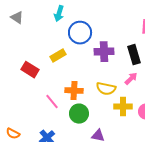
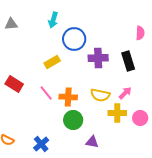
gray triangle: (17, 18) -> (11, 24), turned -40
red rectangle: (30, 70) -> (14, 84), moved
pink arrow: (131, 79) -> (125, 93), moved
pink line: (52, 102) -> (46, 93), moved

